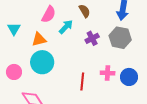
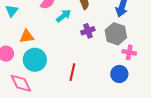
orange triangle: (39, 39) -> (27, 36), moved
cyan circle: (42, 62) -> (35, 60), moved
pink cross: (108, 73) -> (129, 52), moved

